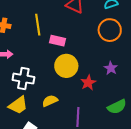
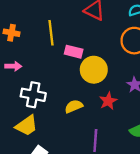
yellow circle: (66, 66) -> (94, 70), moved
yellow semicircle: (50, 101) -> (74, 106), moved

